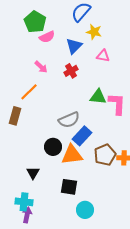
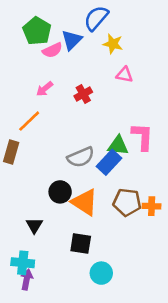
blue triangle: (74, 46) -> (72, 40), moved
pink arrow: (41, 67) -> (45, 89), turned 96
green triangle: (98, 97) -> (118, 146), moved
blue rectangle: (82, 136) -> (109, 162), moved
orange triangle: (72, 155) -> (85, 202), turned 40
brown pentagon: (105, 155) -> (127, 202), turned 30

